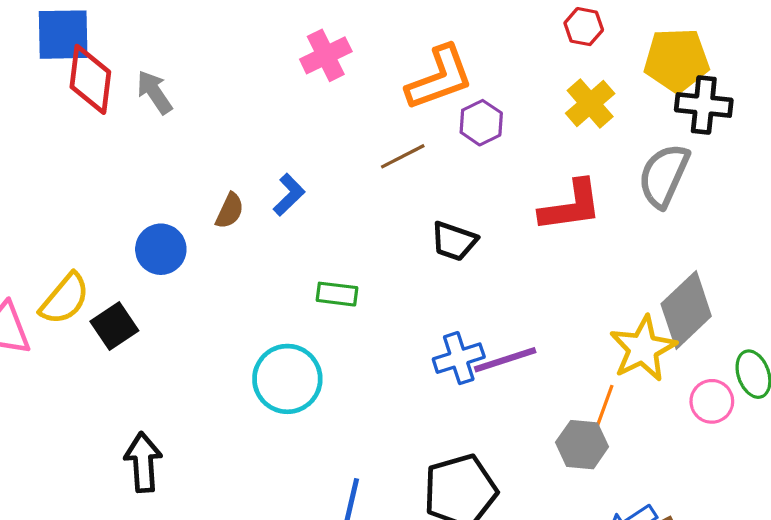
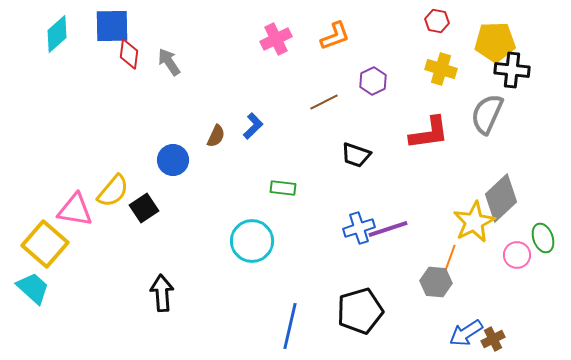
orange L-shape: (440, 78) -> (335, 36), moved, size x0.7
red diamond: (90, 79) -> (129, 54), size x0.7
yellow cross: (590, 103) -> (441, 69), turned -32

